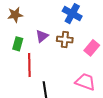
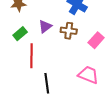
green rectangle: (18, 44) -> (20, 34), turned 32

